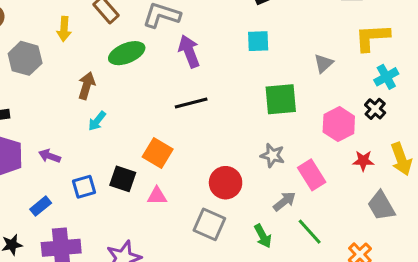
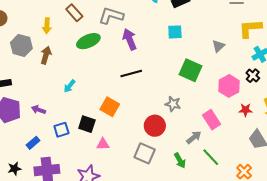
brown arrow: (87, 86) -> (46, 55), moved
green square: (281, 99) -> (190, 70), turned 30
gray star: (273, 155) -> (173, 104), moved
pink triangle: (157, 196) -> (103, 144), moved

